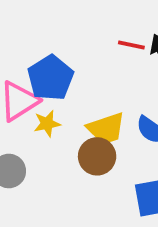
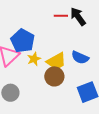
yellow star: (47, 124) -> (34, 59), moved

